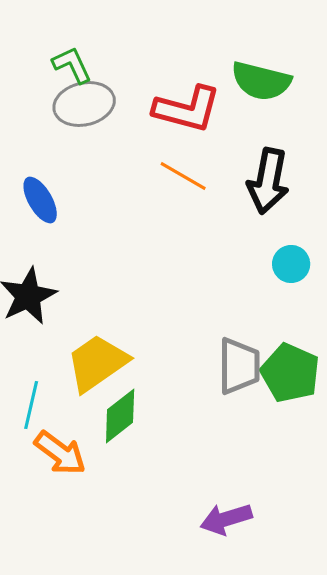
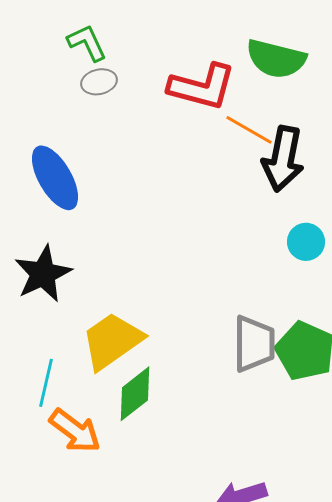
gray ellipse: (84, 104) -> (99, 82), size x0.6
orange line: (183, 176) -> (249, 130), moved
blue ellipse: (40, 200) -> (55, 178), size x1.4

